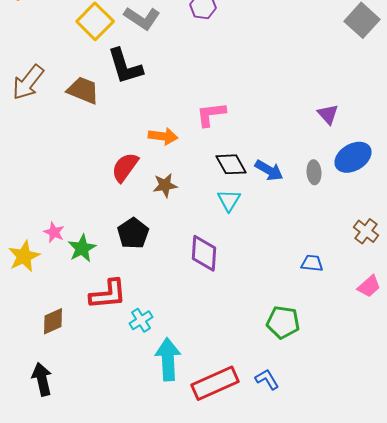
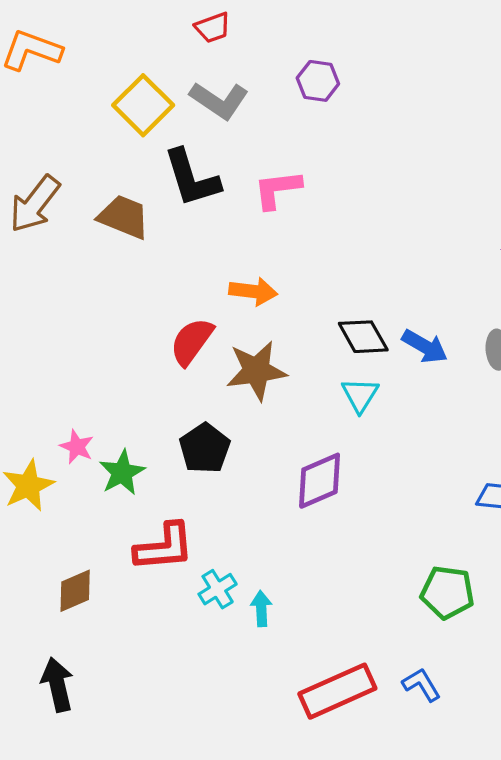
pink L-shape: (211, 114) -> (277, 189), moved
brown star: (165, 185) -> (256, 371), size x1.5
purple diamond: (204, 253) -> (320, 481), turned 63
cyan arrow: (168, 359) -> (261, 609), moved, size x0.5

